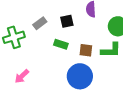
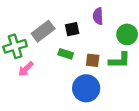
gray rectangle: (40, 23) -> (43, 31), size x1.5
pink arrow: (22, 76) -> (26, 69), moved

